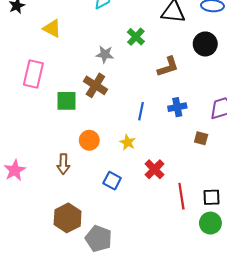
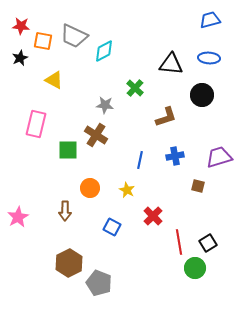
black square: (211, 197) -> (208, 243), turned -30
green circle: (210, 223) -> (195, 268), moved

